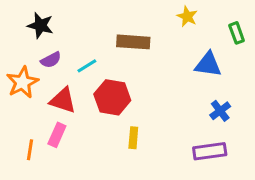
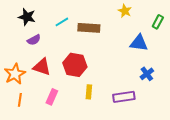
green rectangle: (237, 33) -> (158, 22), turned 48
cyan line: (87, 66) -> (62, 22), moved
orange star: (22, 82) -> (15, 74), moved
pink rectangle: (57, 135) -> (52, 97), moved
purple rectangle: (210, 151) -> (124, 97), moved

